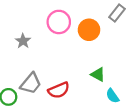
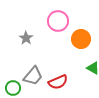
orange circle: (89, 30) -> (81, 39), moved

